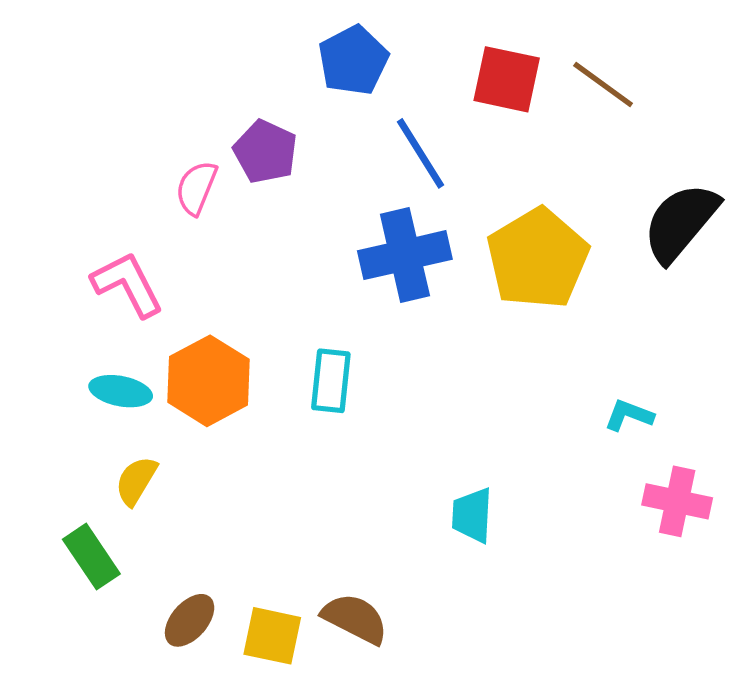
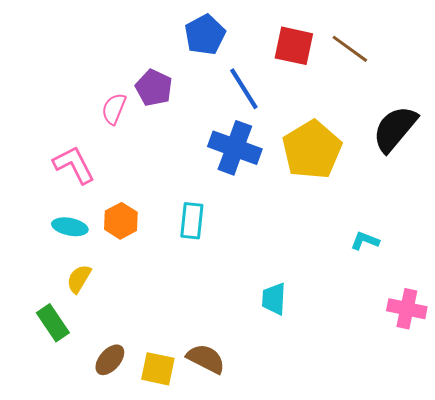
blue cross: (405, 255) -> (235, 148), turned 33
orange hexagon: (208, 381) -> (121, 221), size x0.7
pink cross: (677, 501) -> (407, 309), moved

